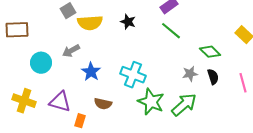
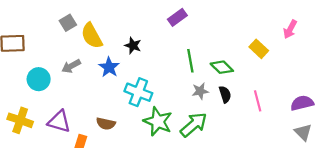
black star: (128, 22) -> (133, 46), moved
yellow semicircle: (90, 23) -> (92, 36), turned 65
green line: (171, 31) -> (190, 61), moved, turned 40
blue star: (91, 72) -> (109, 67), moved

